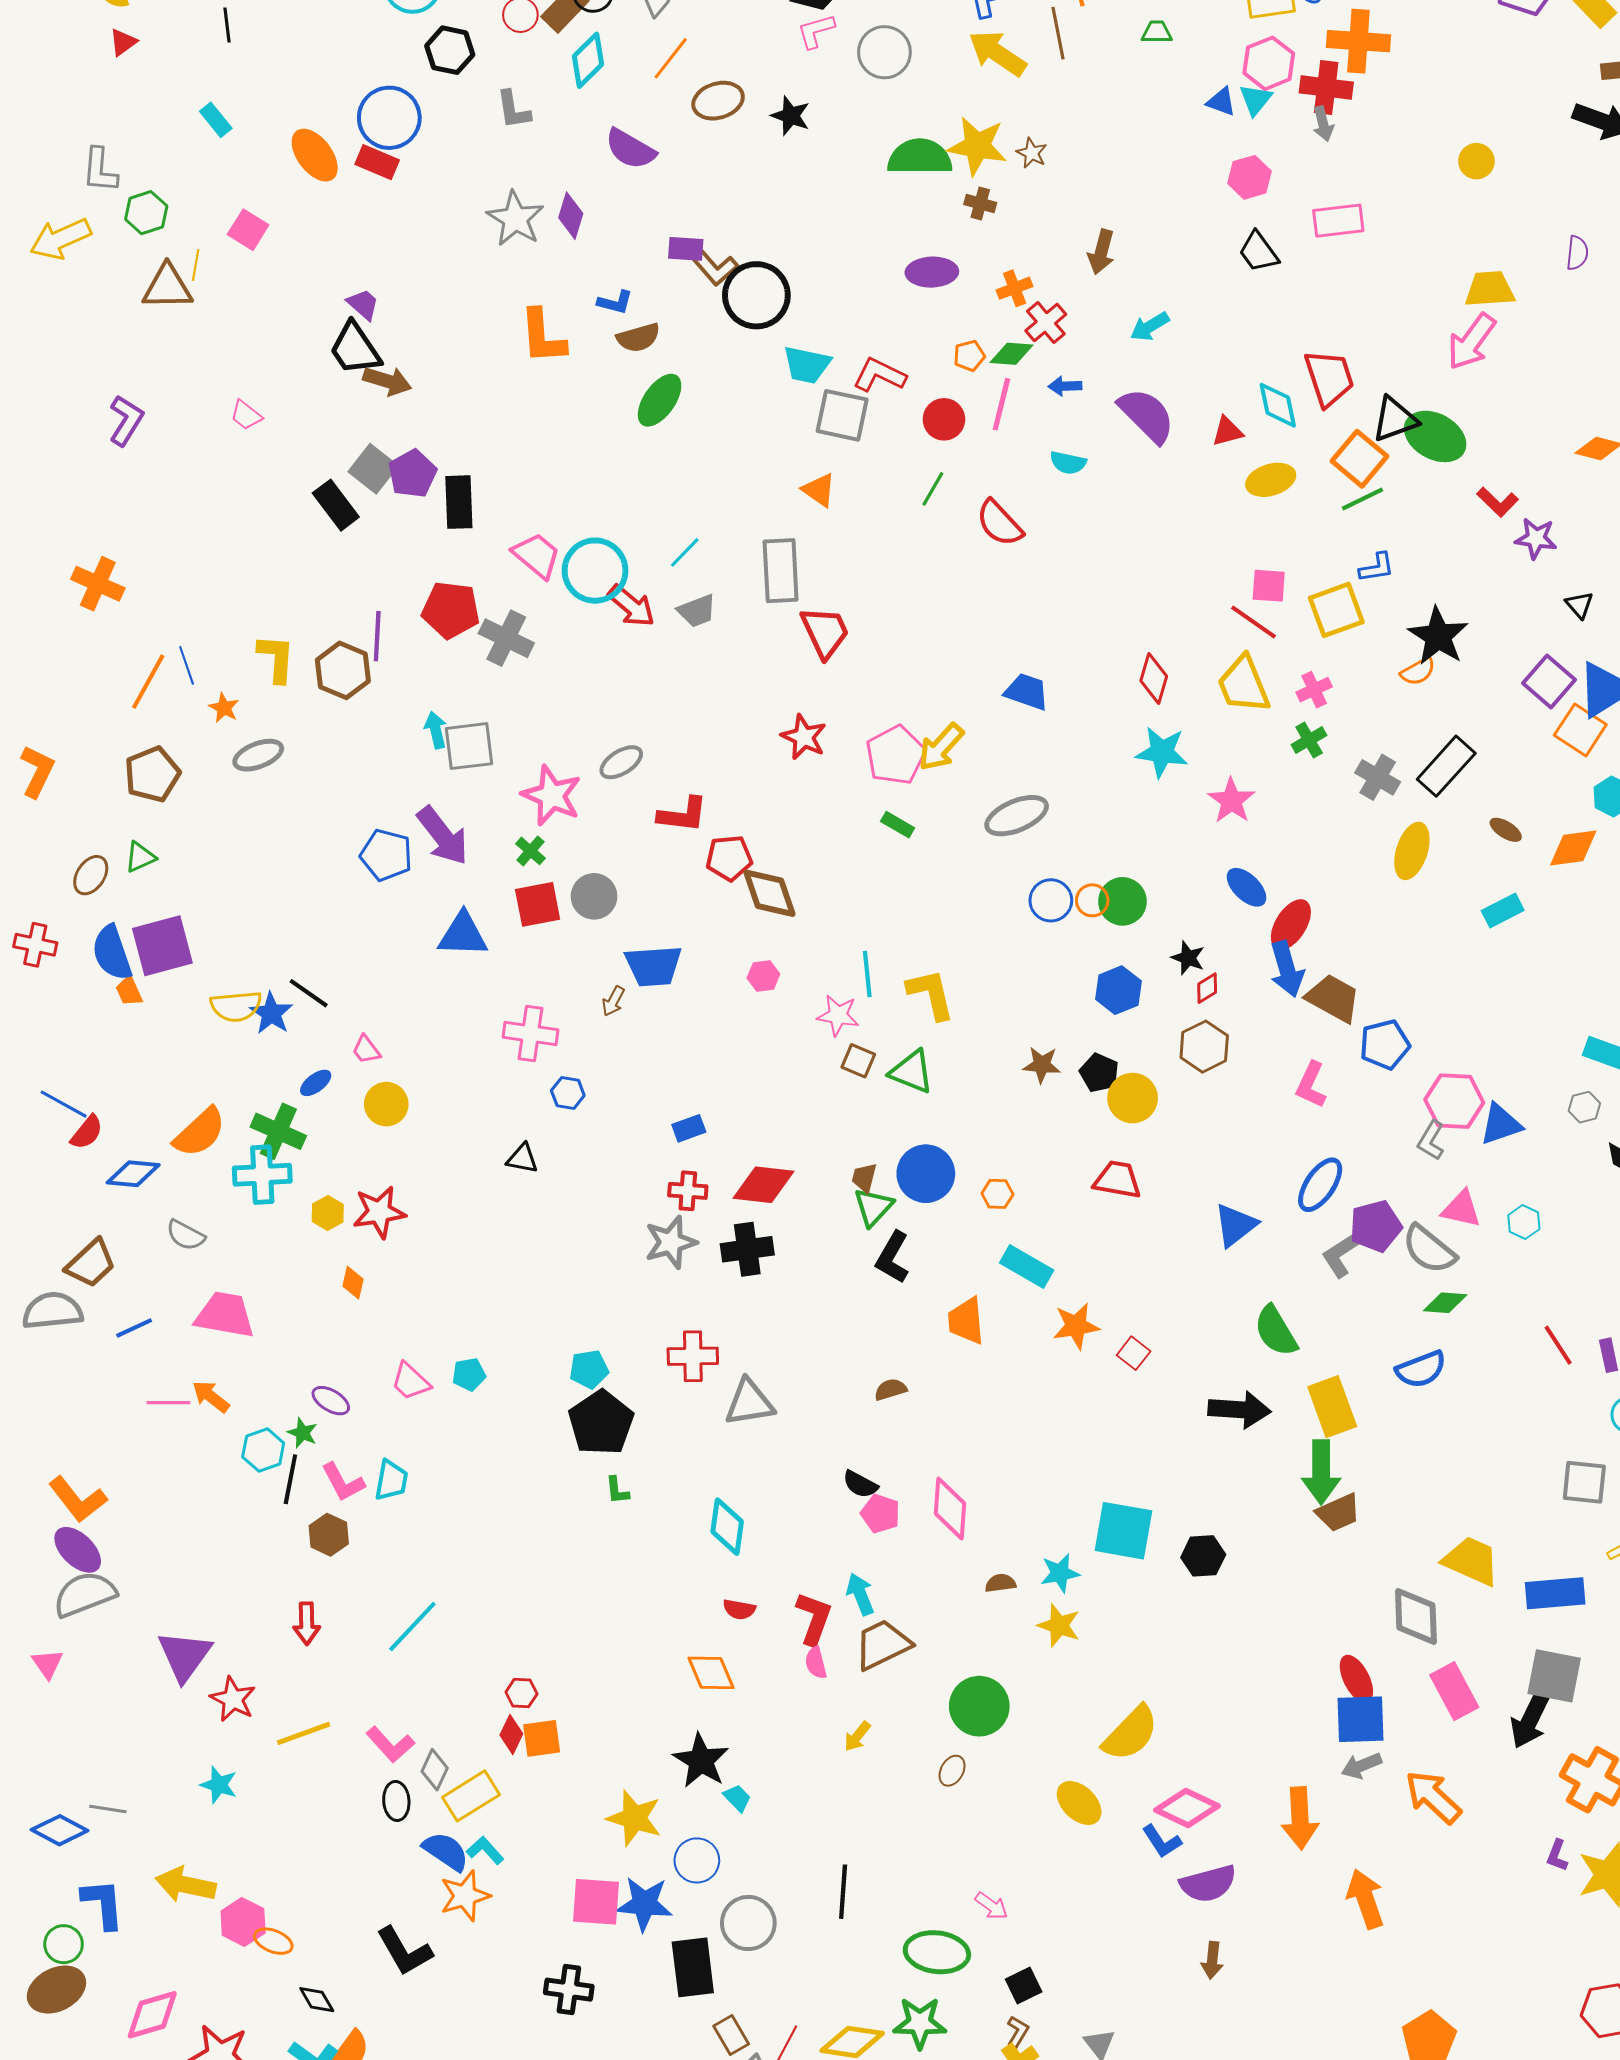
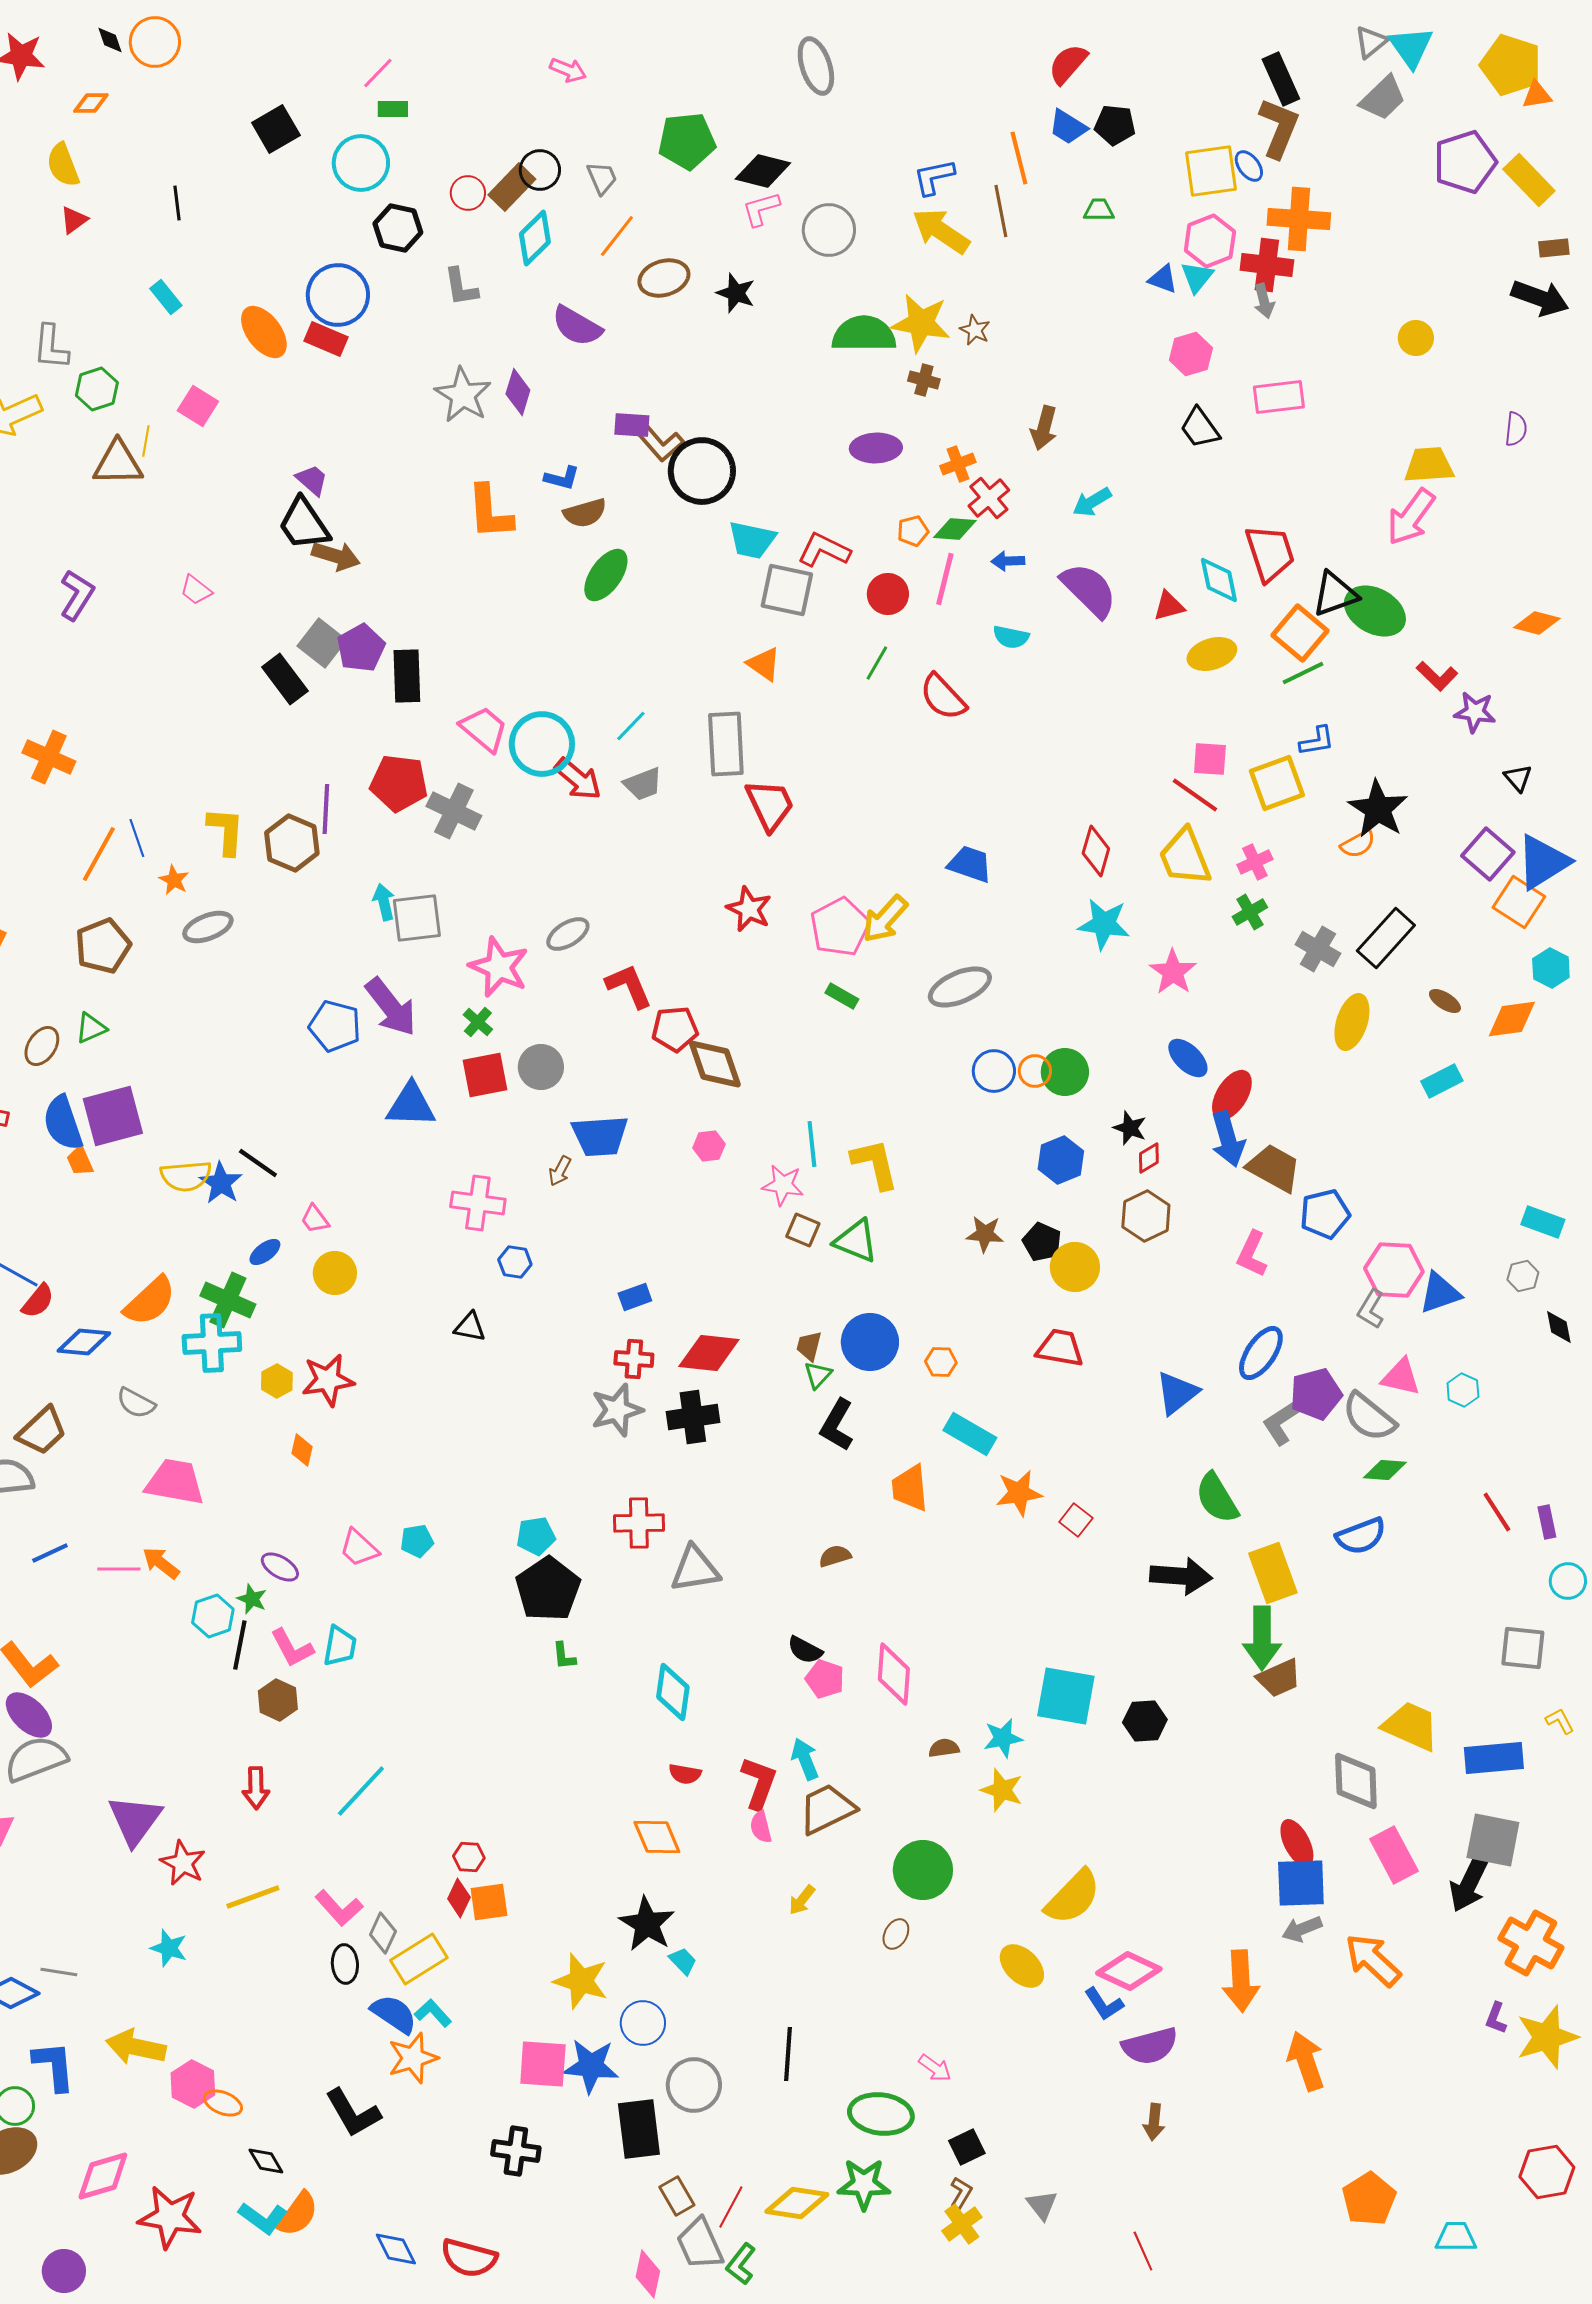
red L-shape: (683, 815) -> (629, 986), turned -120
green triangle: (873, 1207) -> (818, 1375), size x0.7
blue line: (134, 1328) -> (50, 1553), moved

